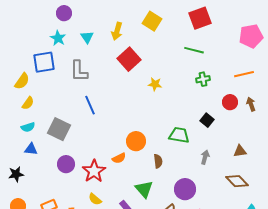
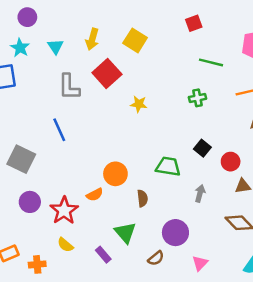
red square: (200, 18) -> (194, 23), size x0.6
yellow square: (152, 21) -> (135, 40), moved
green line: (194, 50) -> (211, 62), moved
gray L-shape: (79, 71) -> (69, 87), moved
red circle: (230, 102) -> (231, 162), moved

